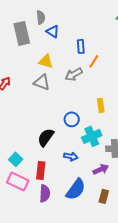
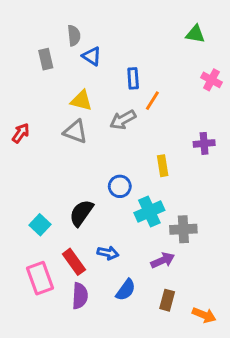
gray rectangle: (22, 33) -> (46, 59), size x0.6
blue arrow: (71, 156) -> (108, 253), moved
cyan square: (16, 159) -> (40, 225), moved
red rectangle: (41, 170) -> (74, 262), turned -42
pink rectangle: (18, 181) -> (40, 278), turned 45
blue semicircle: (76, 189) -> (126, 290), size x0.7

